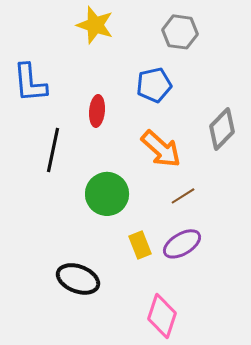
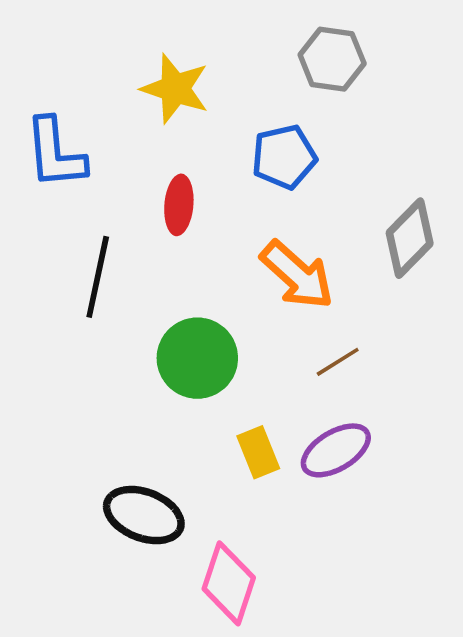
yellow star: (95, 25) -> (175, 89), moved
pink diamond: (162, 316) -> (229, 583), moved

